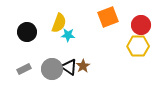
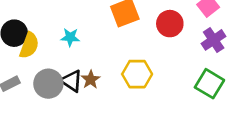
yellow semicircle: (59, 23) -> (29, 45), moved
yellow hexagon: (138, 46) -> (137, 74), moved

